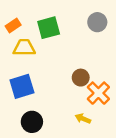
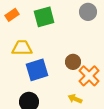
yellow trapezoid: (24, 48) -> (22, 48), moved
blue square: (22, 86) -> (37, 70), moved

